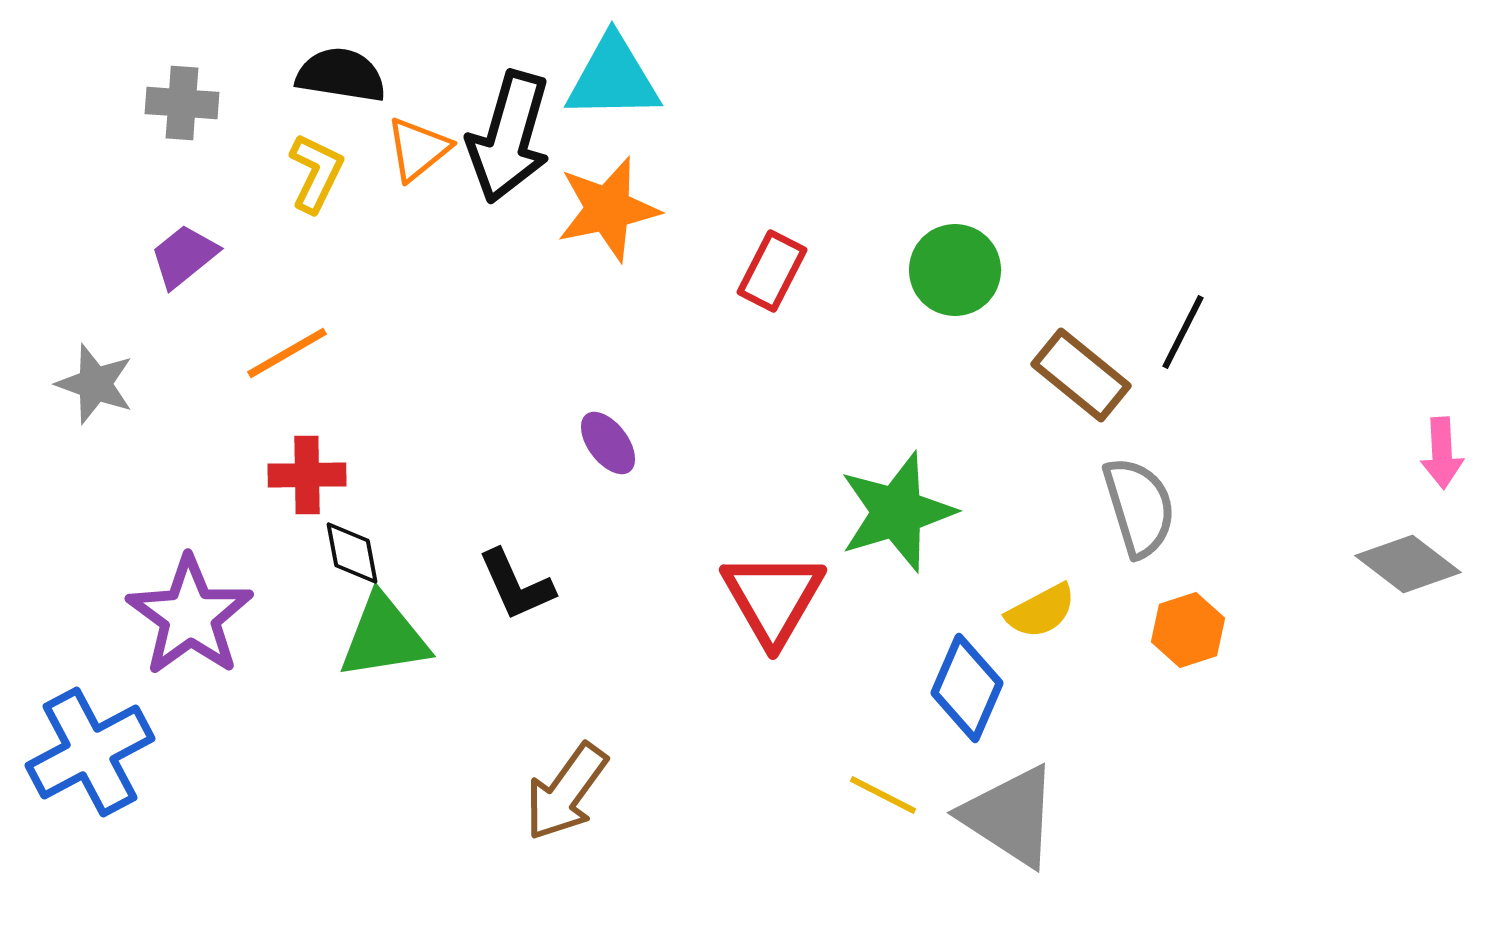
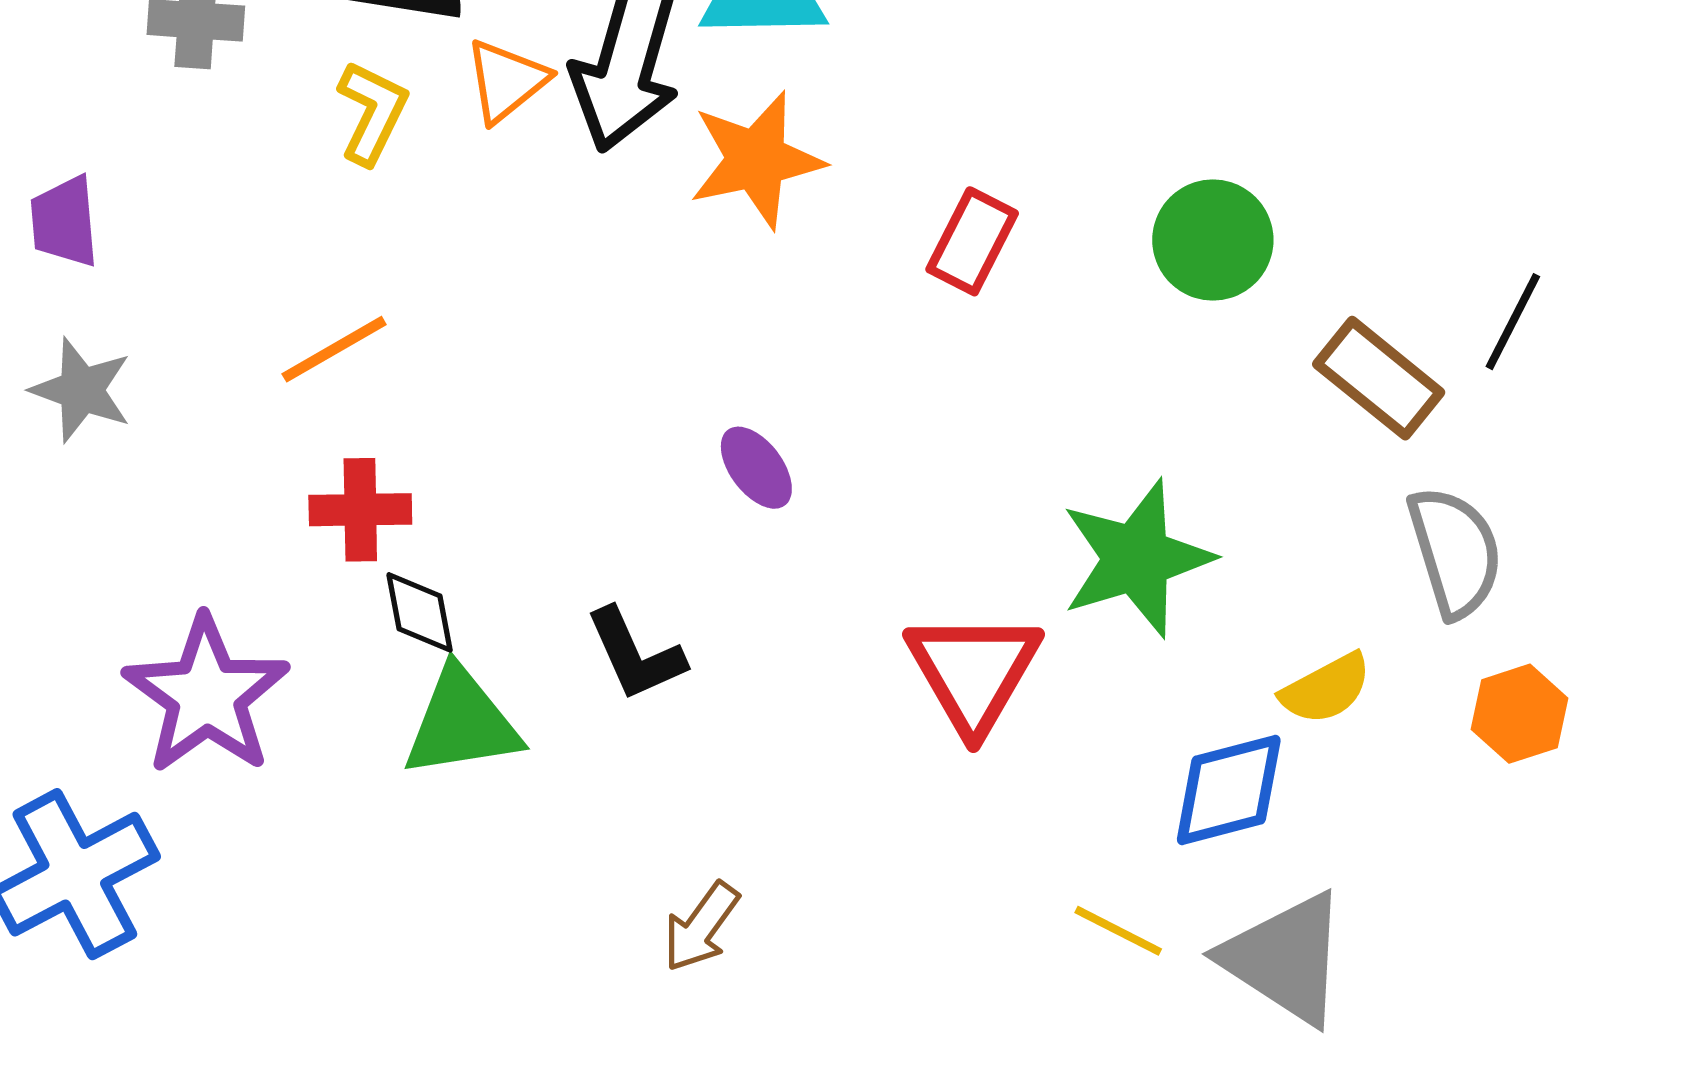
purple trapezoid: (184, 256) -> (64, 222), moved, turned -56
blue diamond: (967, 688) -> (1229, 790), turned 52
brown arrow: (566, 792) -> (701, 927), size x0.7

